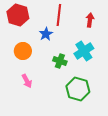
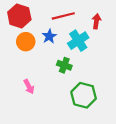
red line: (59, 15) -> (63, 16), turned 70
orange circle: (23, 51) -> (26, 42), moved
cyan cross: (84, 51) -> (78, 41), moved

